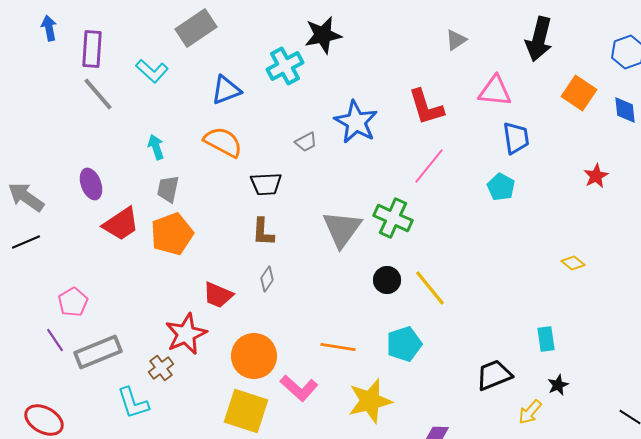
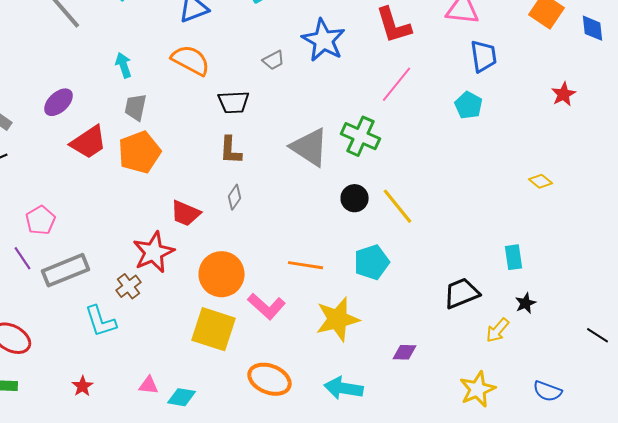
purple ellipse: (91, 184) -> (58, 102), turned 68
gray triangle: (342, 229) -> (310, 147), turned -33

